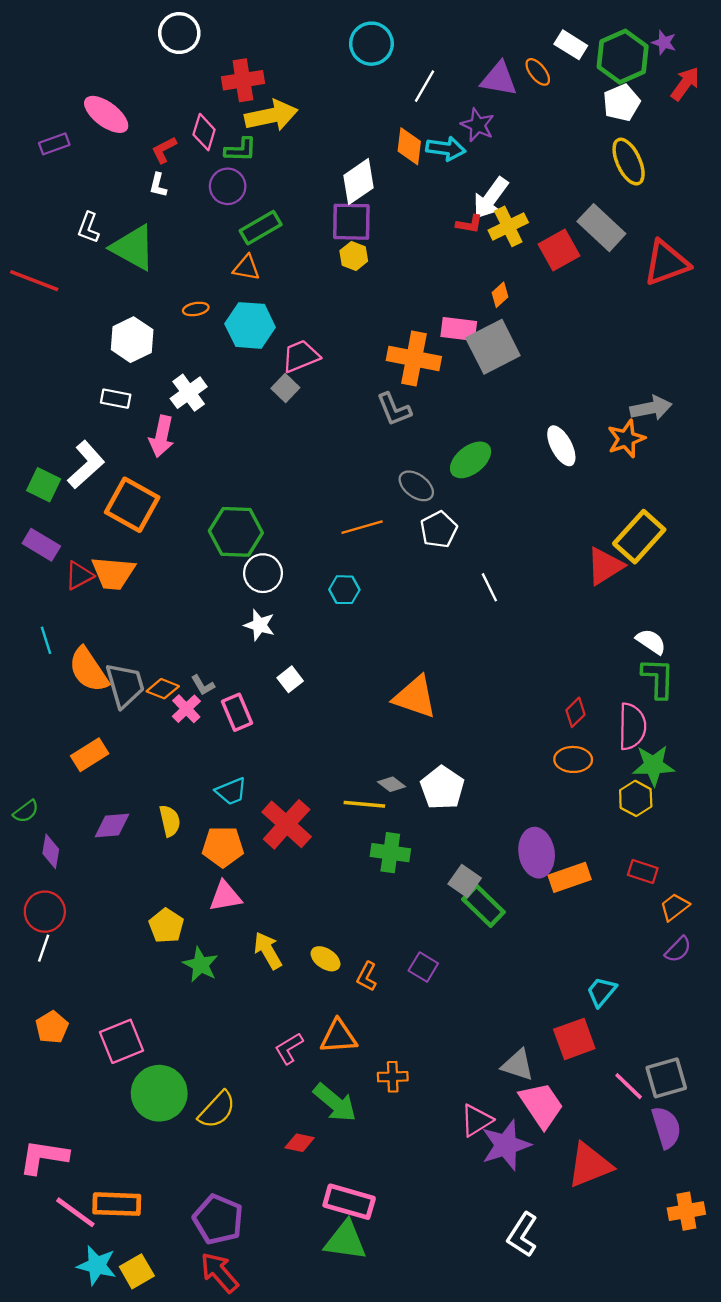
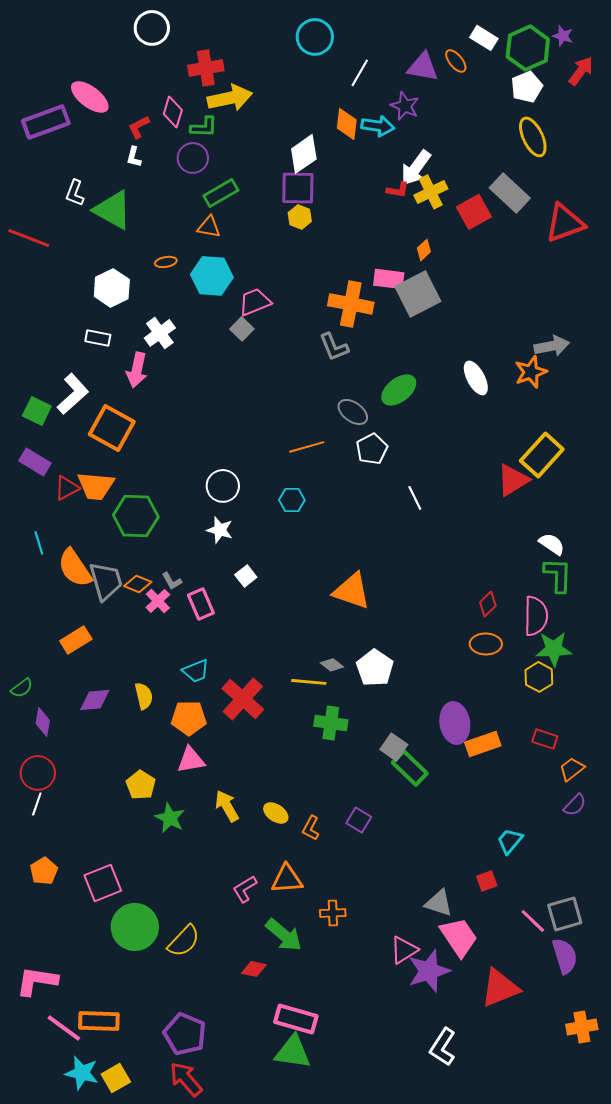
purple rectangle: (54, 144) -> (46, 122), size x1.8
green hexagon: (236, 532) -> (136, 516), moved
red square: (574, 1039) -> (487, 881), size x0.6

